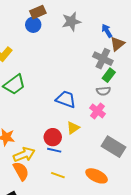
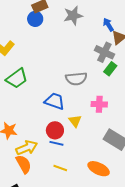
gray semicircle: (103, 91) -> (76, 79), moved, size x1.5
blue trapezoid: (66, 99) -> (55, 101), moved
pink cross: (97, 111) -> (99, 104), turned -35
yellow triangle: (73, 128) -> (75, 121), turned -32

